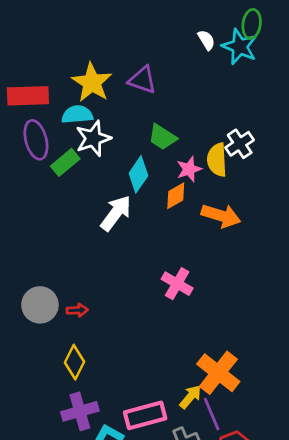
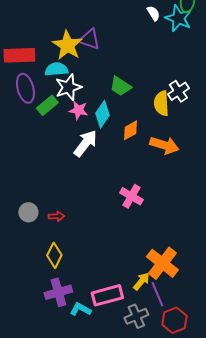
purple triangle: (142, 80) -> (89, 39), moved
pink star: (189, 169) -> (78, 110), moved, turned 30
gray circle: (40, 305) -> (28, 212), size x0.7

